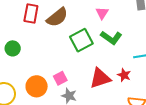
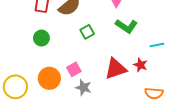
green square: (81, 40) -> (87, 32), moved, size x0.6
green circle: (13, 48) -> (41, 38), moved

